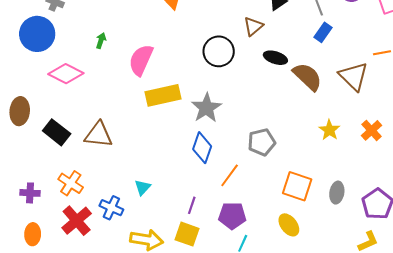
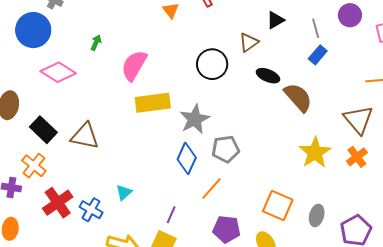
brown triangle: (354, 76) -> (358, 120), moved
yellow star: (329, 130) -> (315, 153), size x1.5
gray pentagon: (262, 142) -> (226, 149), moved
orange cross: (71, 183) -> (34, 166), moved
purple pentagon: (232, 216) -> (227, 229), moved
red cross: (77, 221) -> (58, 203), moved

